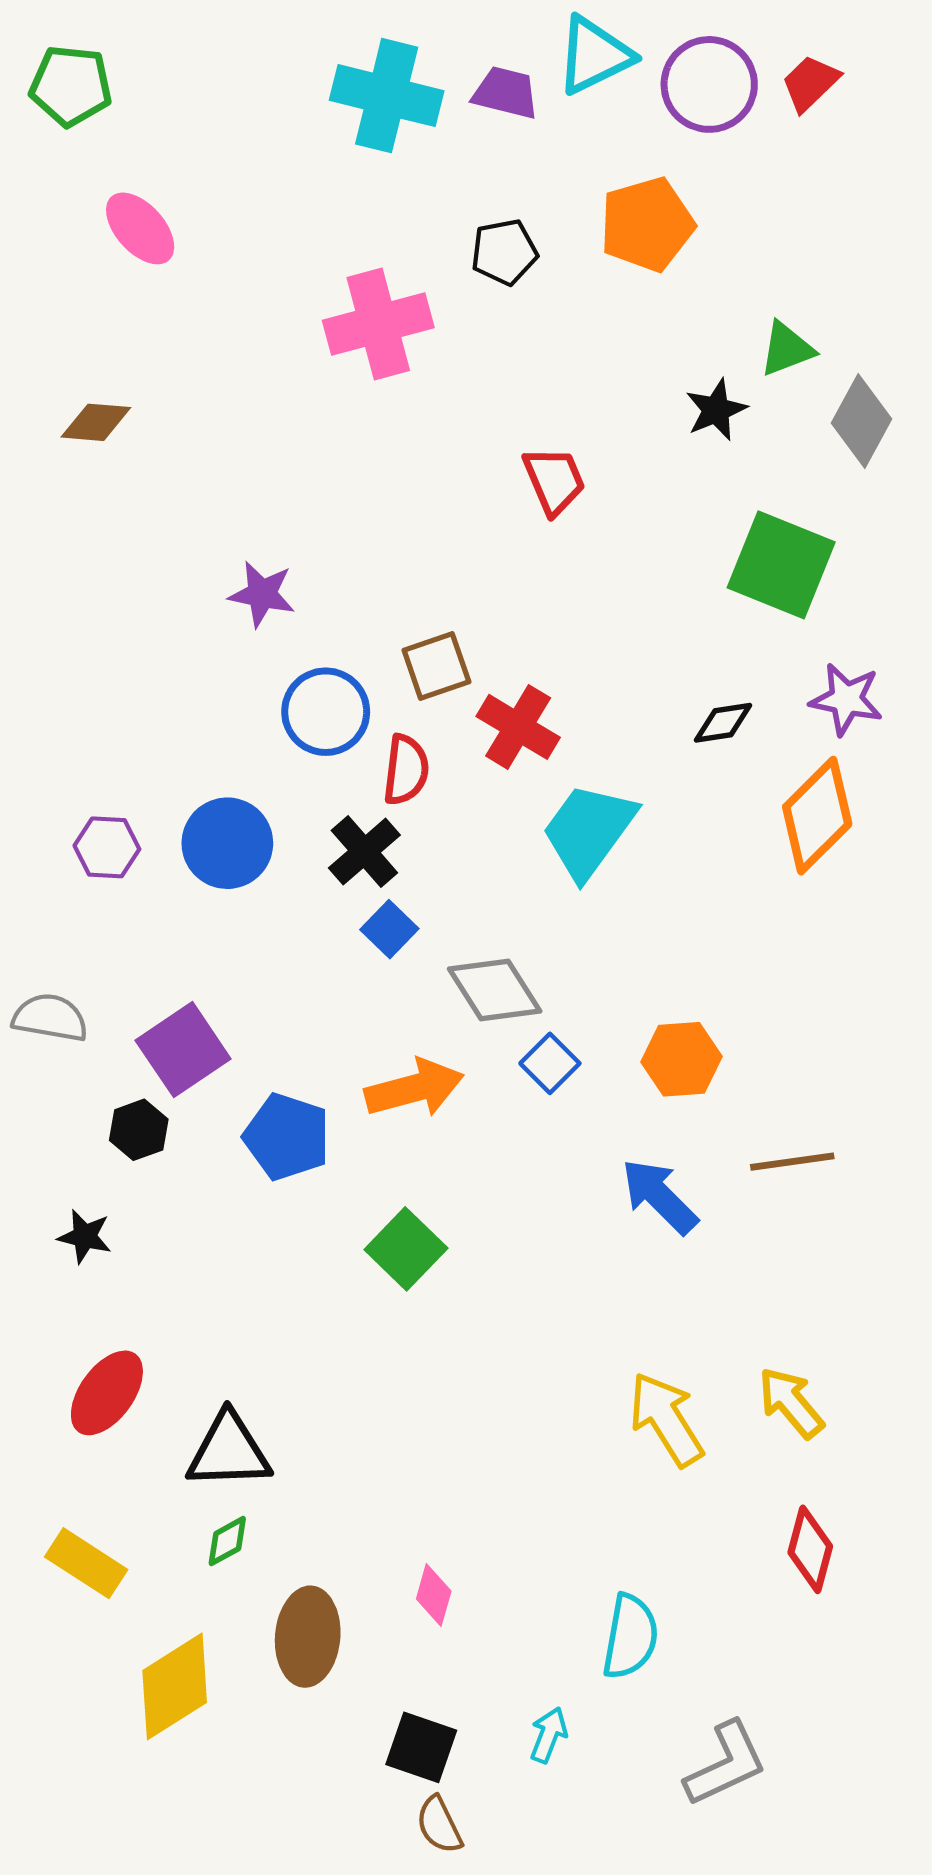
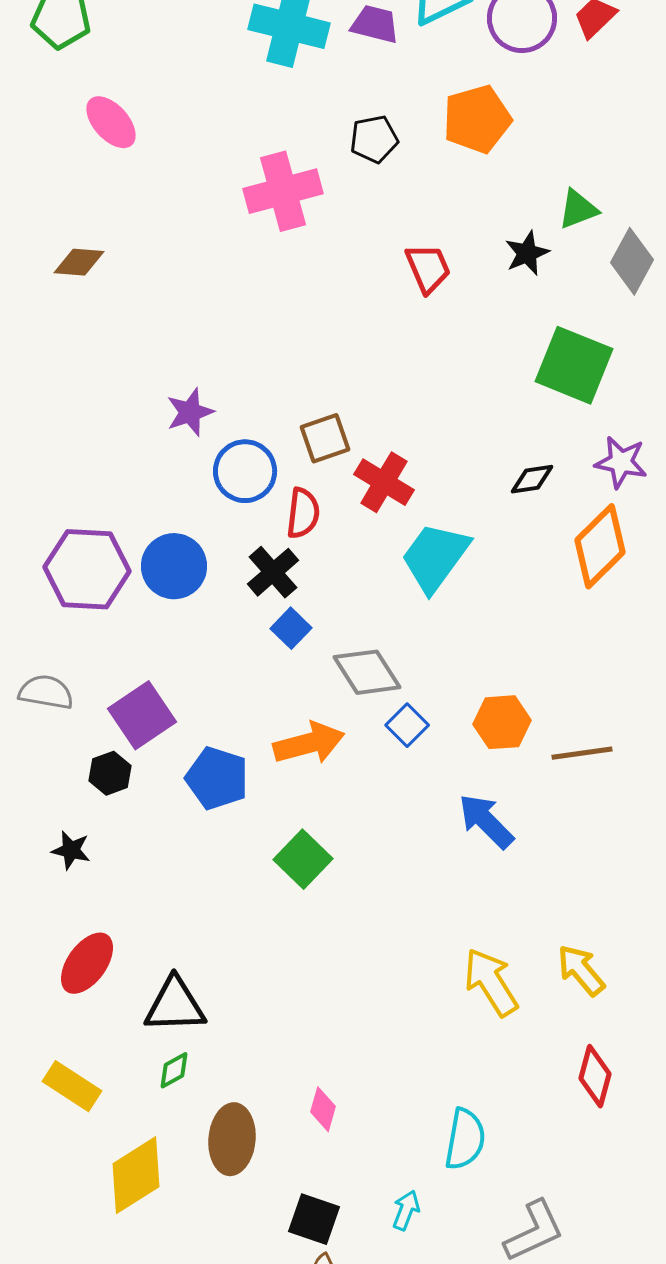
red trapezoid: (554, 480) -> (428, 268), moved
purple star: (262, 594) -> (190, 412), moved, turned -30
purple hexagon: (107, 847) -> (87, 569), size x1.8
brown line: (792, 1162) -> (582, 753), moved

